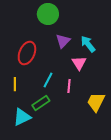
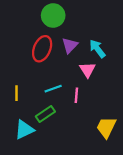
red ellipse: (27, 53) -> (42, 49), moved
cyan line: (48, 80) -> (53, 89), turned 42
yellow trapezoid: (96, 102) -> (106, 127), moved

